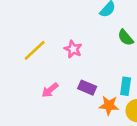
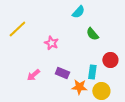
yellow line: (35, 50) -> (17, 29), moved

